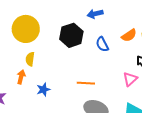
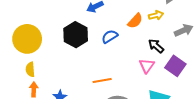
blue semicircle: (102, 44) -> (110, 36), turned 98
yellow semicircle: (30, 59) -> (30, 69), moved

